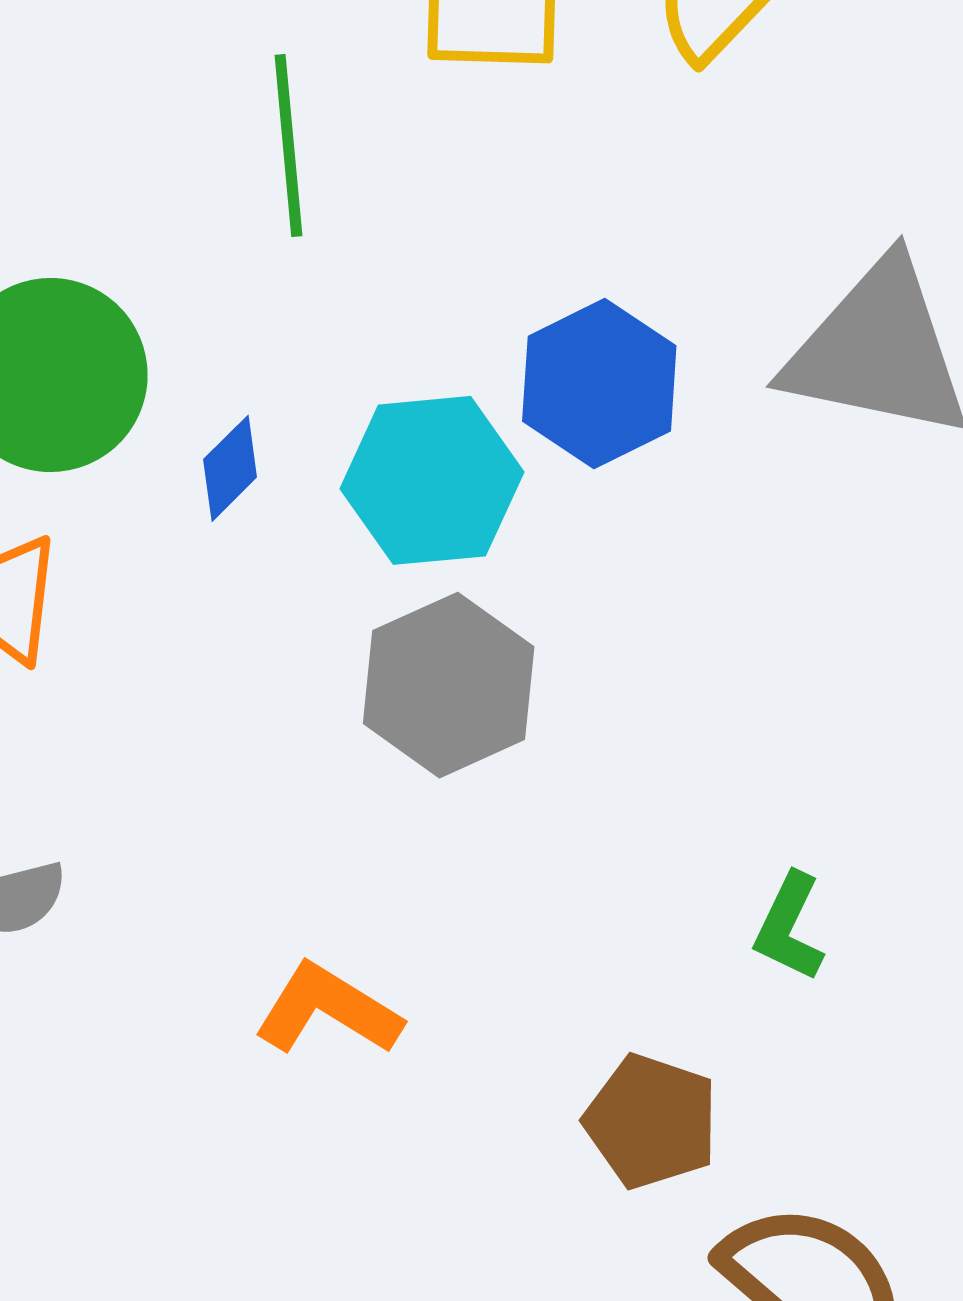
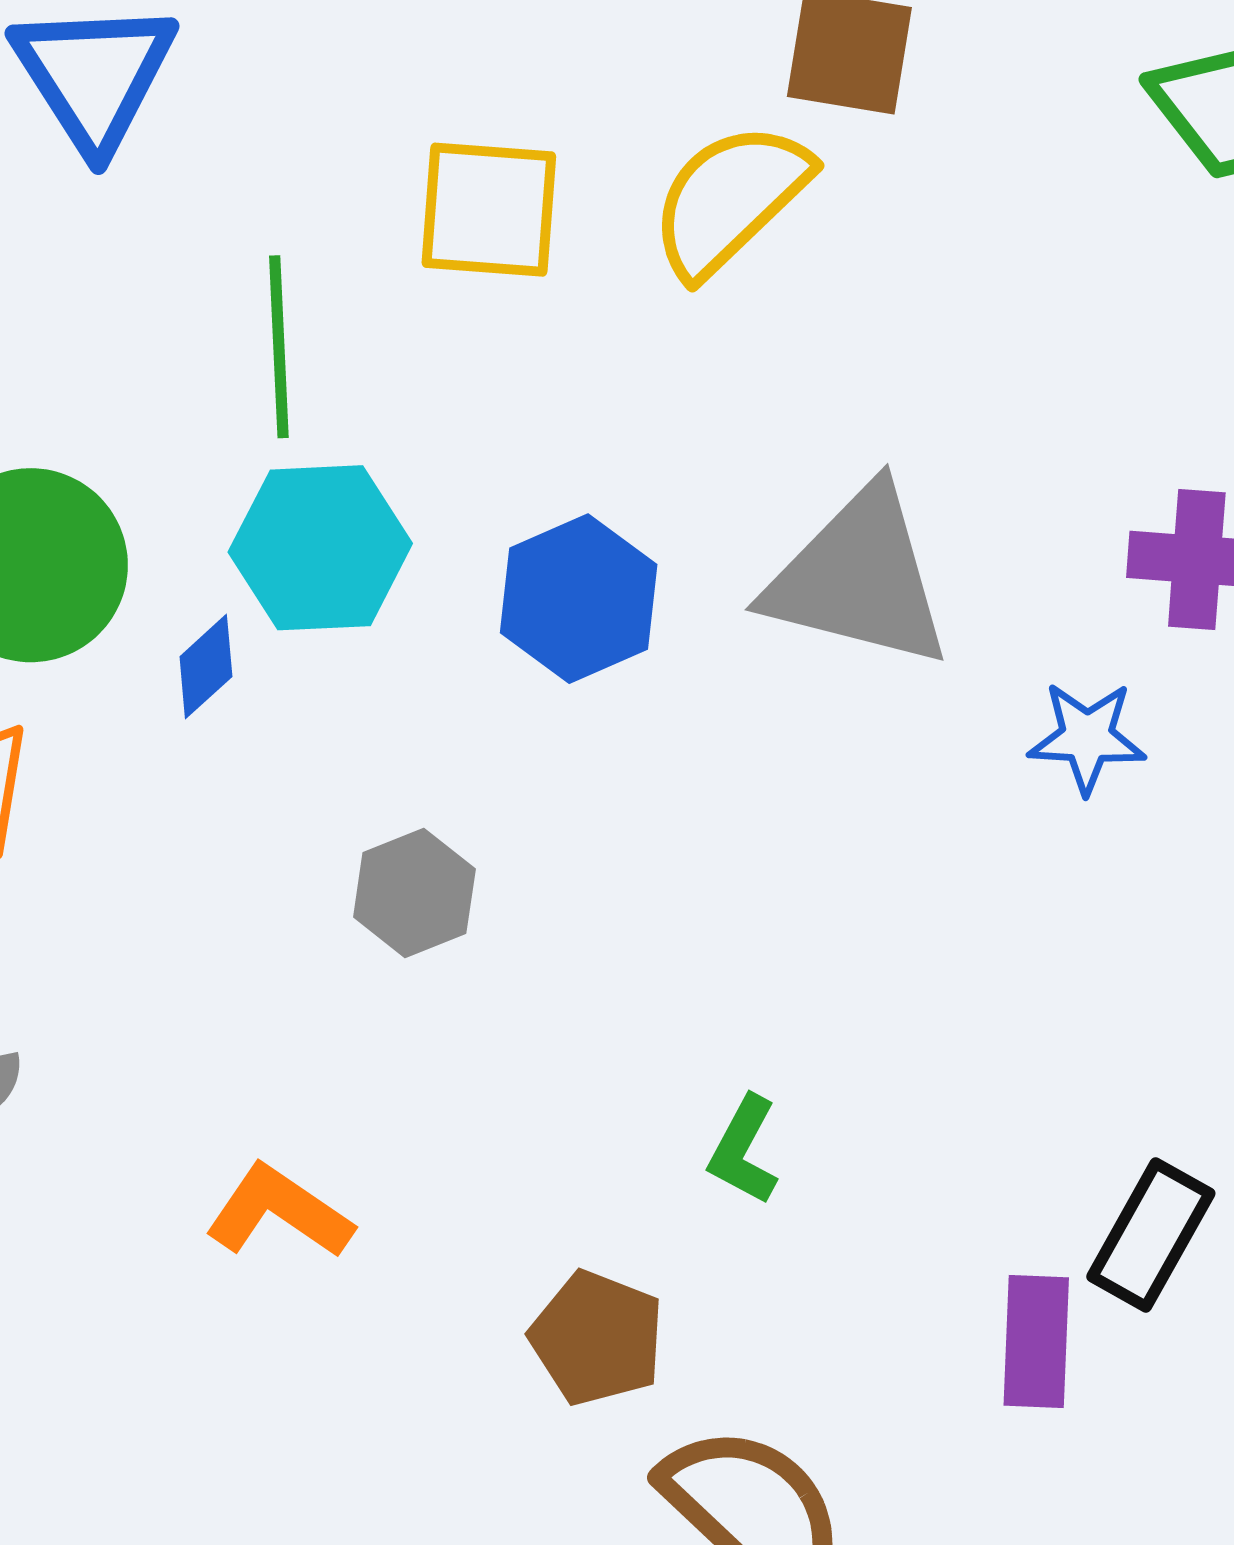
cyan hexagon: (432, 480) -> (320, 548), moved
gray hexagon: (449, 685) -> (414, 893), size x0.7

